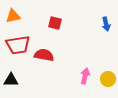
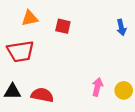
orange triangle: (13, 16) -> (30, 18), moved
red semicircle: (44, 55) -> (42, 95), moved

